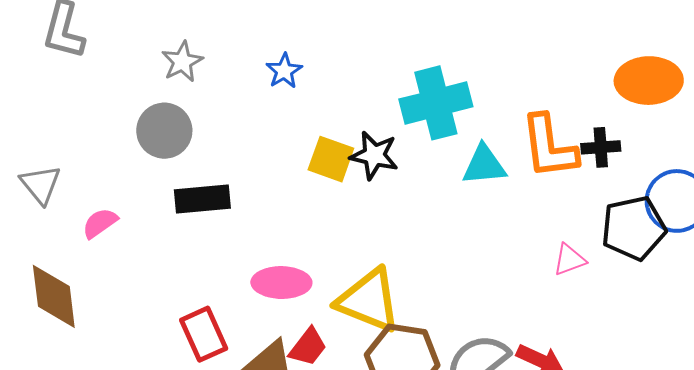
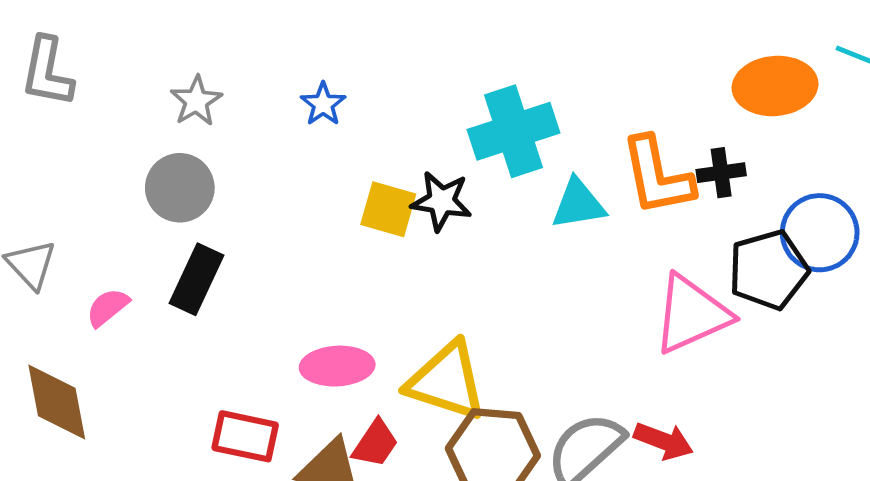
black rectangle: (202, 199) -> (197, 279), moved, turned -56
pink triangle: (569, 260) -> (692, 314), size x2.0
red rectangle: (204, 334) -> (245, 436), turned -50

